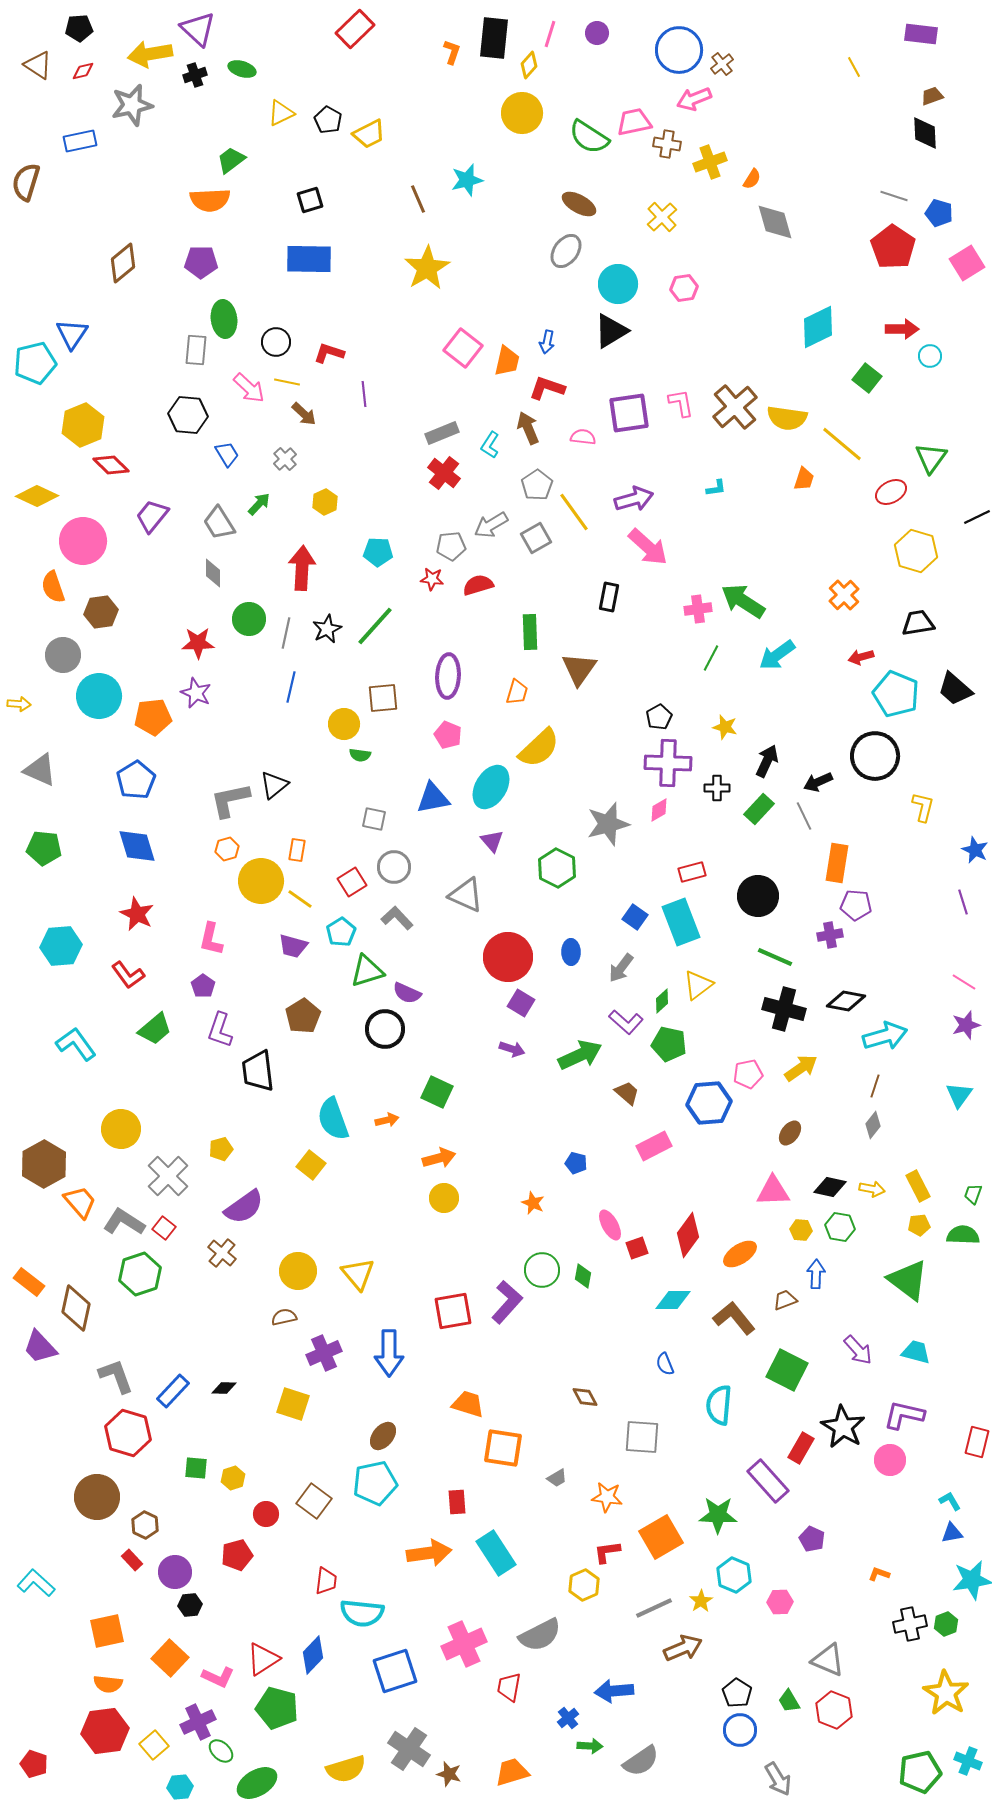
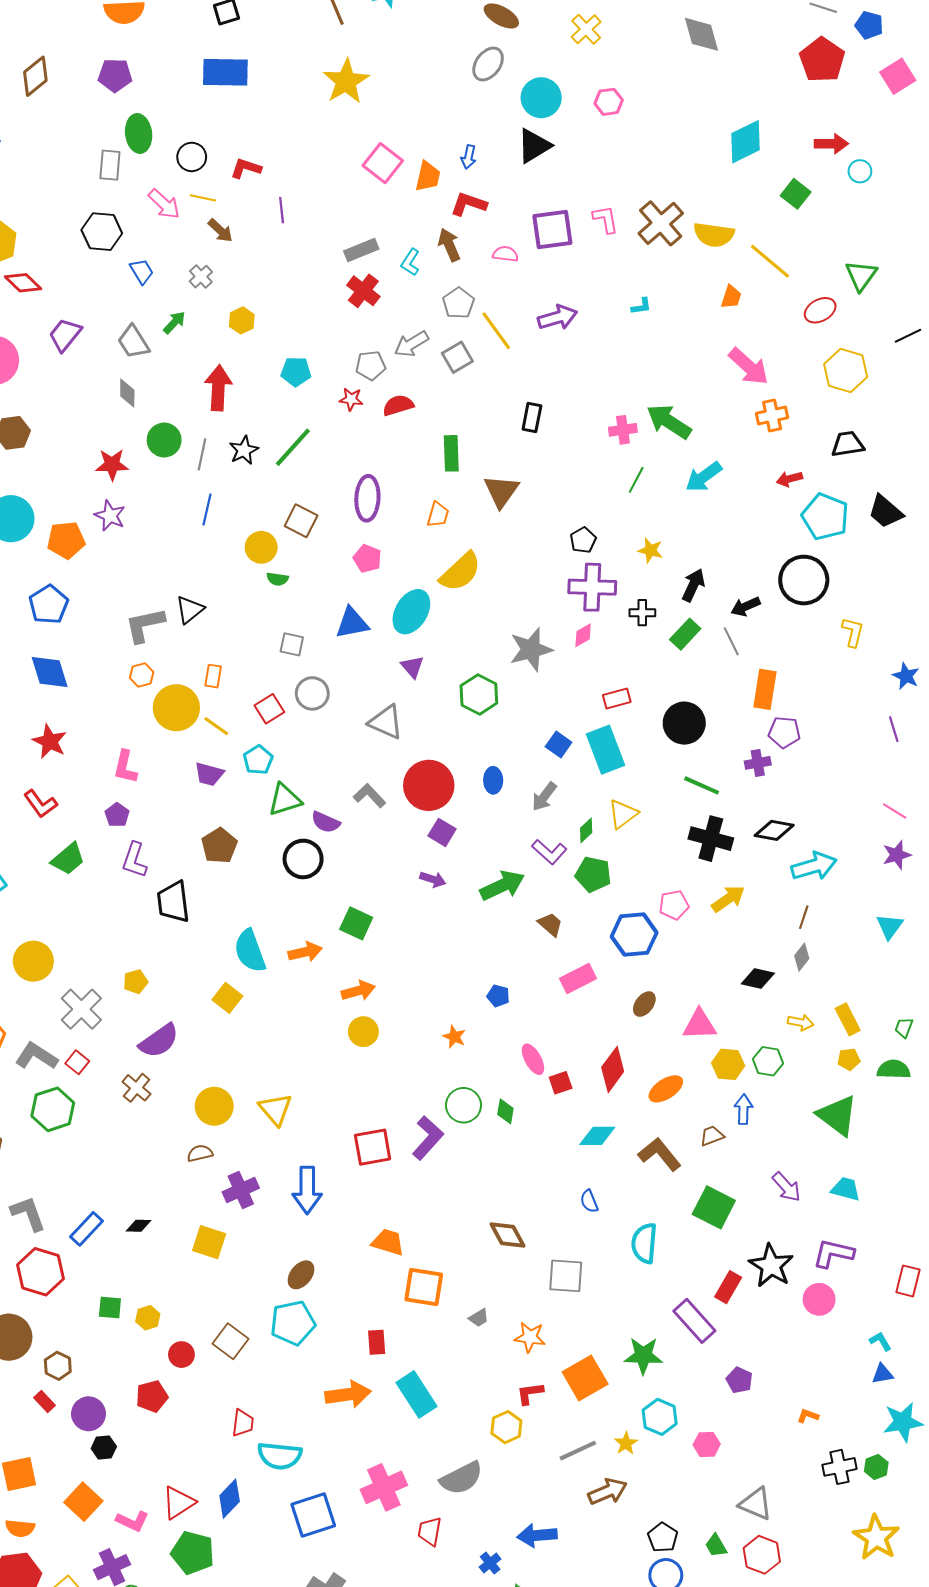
pink arrow: (648, 547) -> (749, 366), moved
orange cross: (844, 595) -> (772, 415), turned 32
brown square: (383, 698) -> (301, 521), turned 32
gray L-shape: (397, 918) -> (369, 796), moved
orange arrow: (387, 1120) -> (305, 952), size x1.4
brown ellipse: (790, 1133) -> (644, 1004), moved
black diamond: (830, 1187) -> (758, 979), moved
yellow hexagon: (801, 1230) -> (728, 1064), size x1.4
brown diamond: (585, 1397) -> (507, 1235), size x1.4

